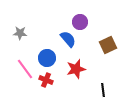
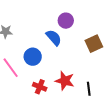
red star: (76, 69) -> (65, 81), moved, turned 30
red cross: (46, 80) -> (40, 87), moved

